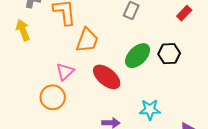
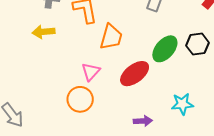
yellow arrow: (23, 30) -> (43, 32), turned -70
red ellipse: (107, 77) -> (135, 74), turned -72

